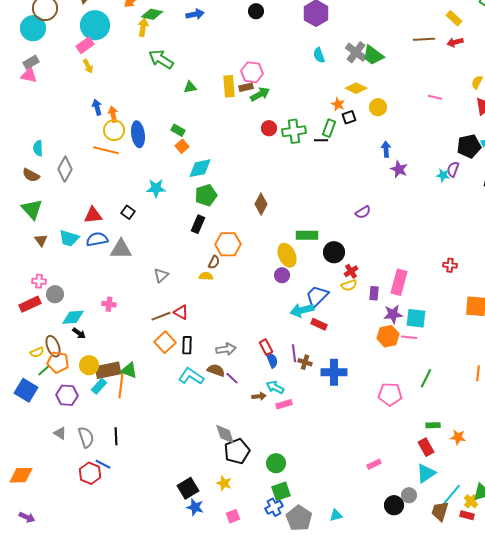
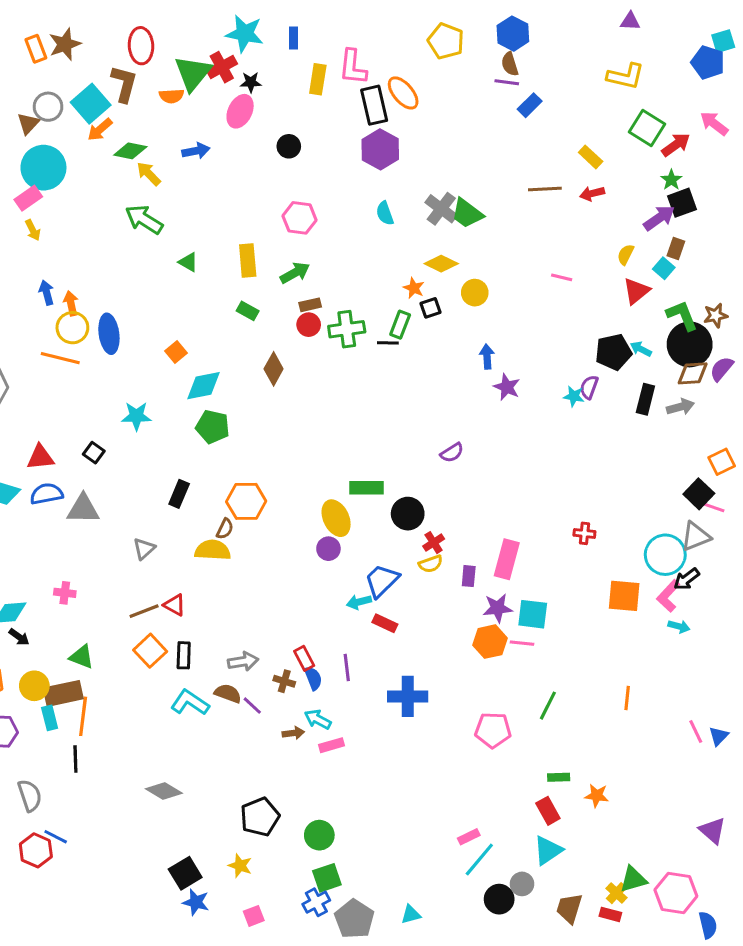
yellow arrow: (143, 27) -> (149, 174), moved, turned -54
pink hexagon: (252, 72) -> (299, 218), moved
green triangle: (190, 87) -> (188, 262), turned 40
brown rectangle: (246, 87) -> (310, 305), moved
green rectangle: (178, 130) -> (248, 311), moved
green pentagon: (206, 195) -> (213, 427), turned 30
brown diamond: (261, 204) -> (274, 369), moved
black rectangle: (198, 224) -> (179, 494), moved
yellow semicircle: (206, 276) -> (213, 550), size x1.6
cyan arrow: (302, 310) -> (359, 602), size x0.7
brown cross: (305, 362) -> (284, 681), moved
green triangle: (129, 370) -> (82, 657), moved
cyan rectangle: (99, 386) -> (50, 718), turned -56
gray diamond: (225, 434) -> (164, 791), moved, turned -40
black line: (116, 436) -> (75, 759), moved
cyan line: (451, 495) -> (479, 860), moved

